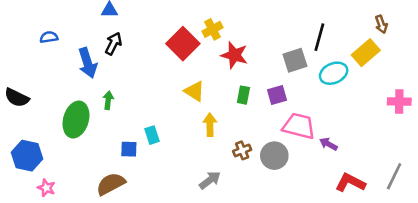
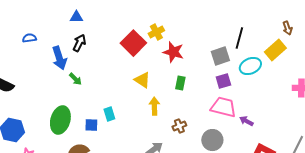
purple square: (277, 95) -> (223, 81), moved
green arrow: (108, 100) -> (75, 79), moved, turned 128
green ellipse: (76, 120) -> (60, 120), moved
gray circle: (274, 156) -> (212, 140), moved

